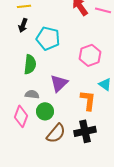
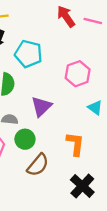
orange L-shape: (88, 100) -> (75, 144), moved
black cross: (85, 131) -> (82, 186), moved, turned -35

